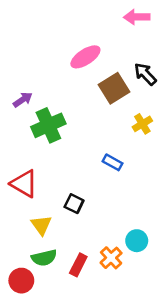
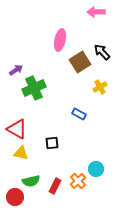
pink ellipse: (85, 57) -> (60, 40), turned -45
black square: (74, 204) -> (52, 143), turned -32
yellow triangle: (41, 225) -> (21, 153), moved, turned -42

